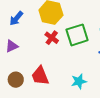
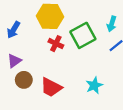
red trapezoid: (40, 76) -> (51, 87), turned -30
brown circle: (16, 80) -> (24, 80), moved

